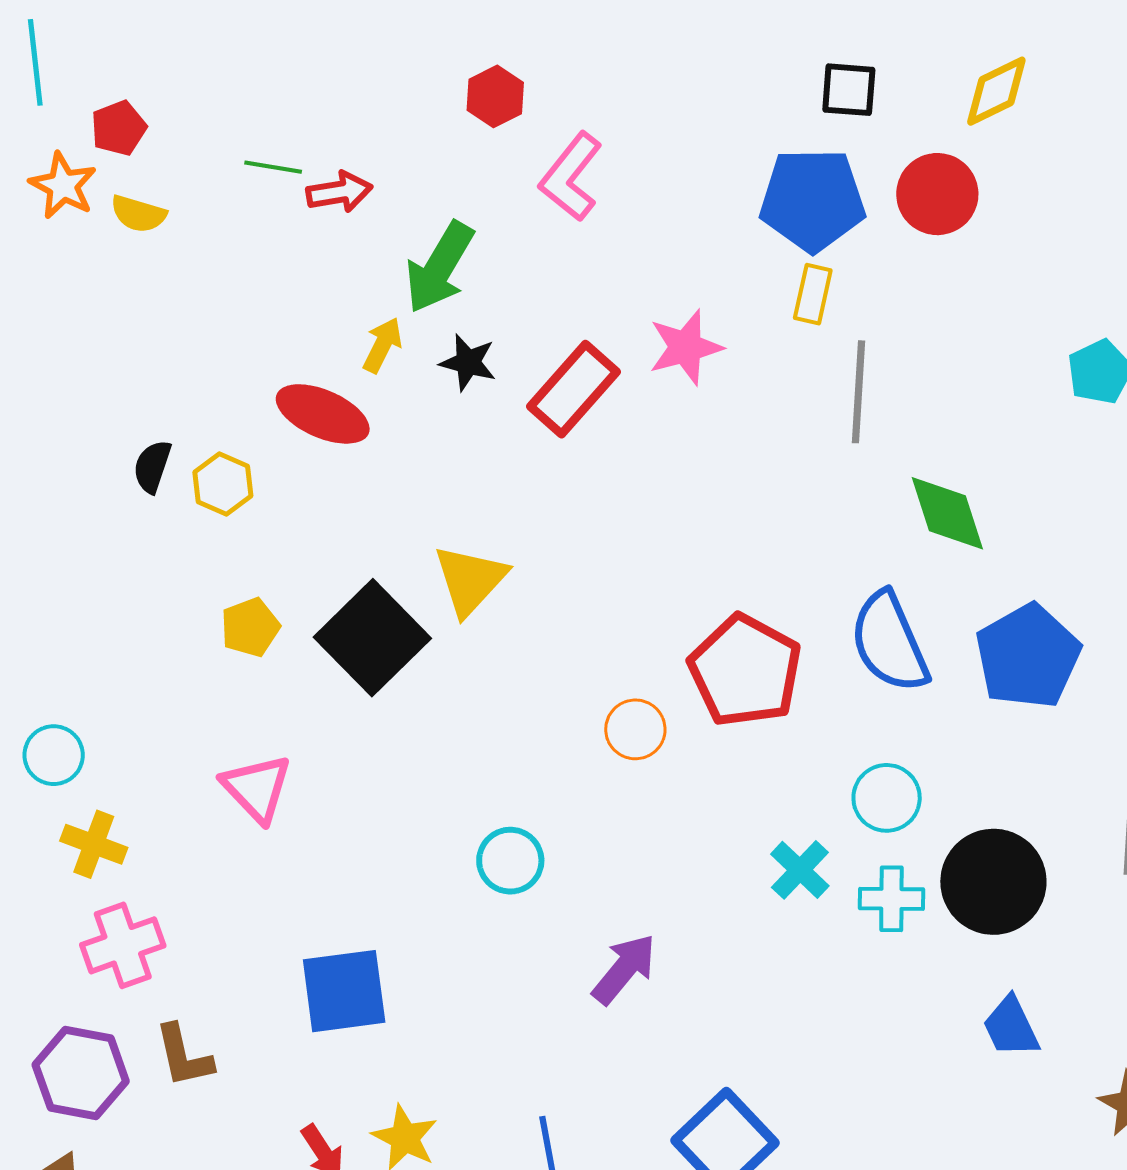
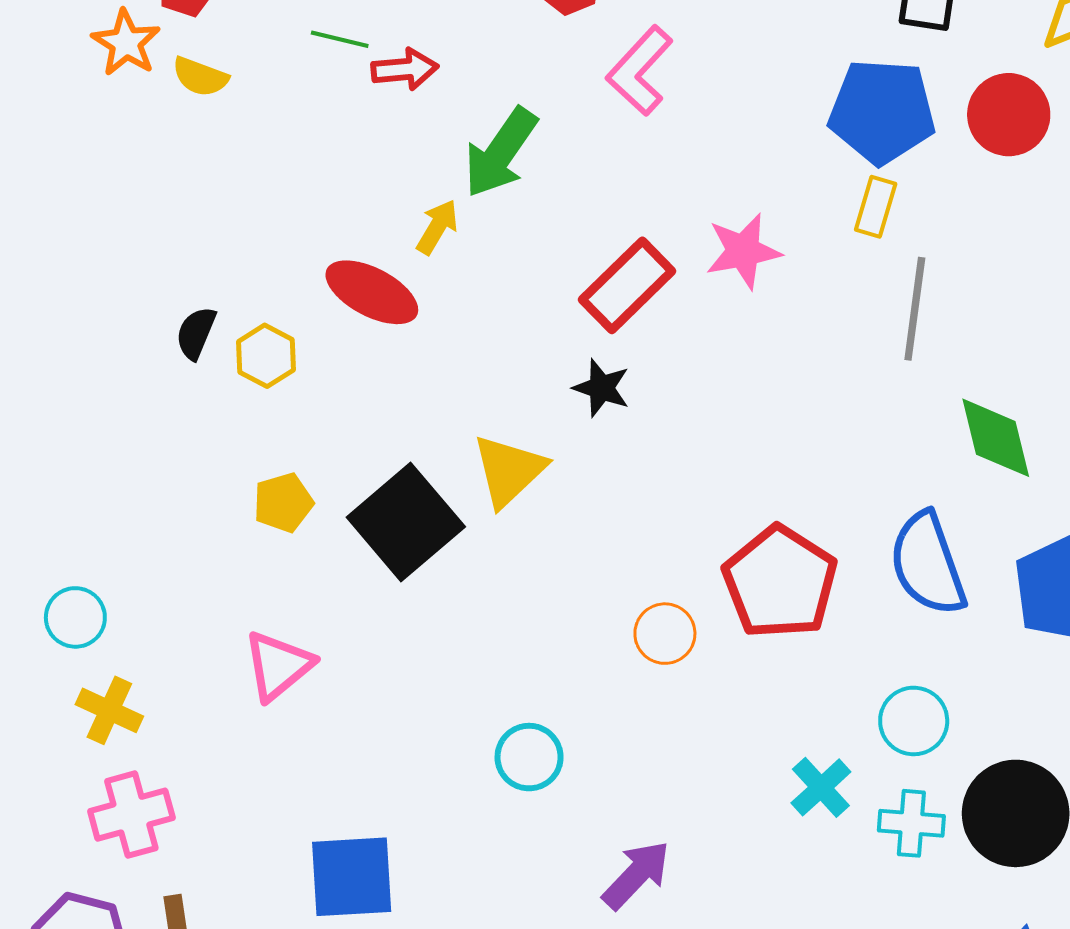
black star: (468, 362) -> (601, 388), moved
pink triangle: (257, 788) -> (278, 666), turned 30

